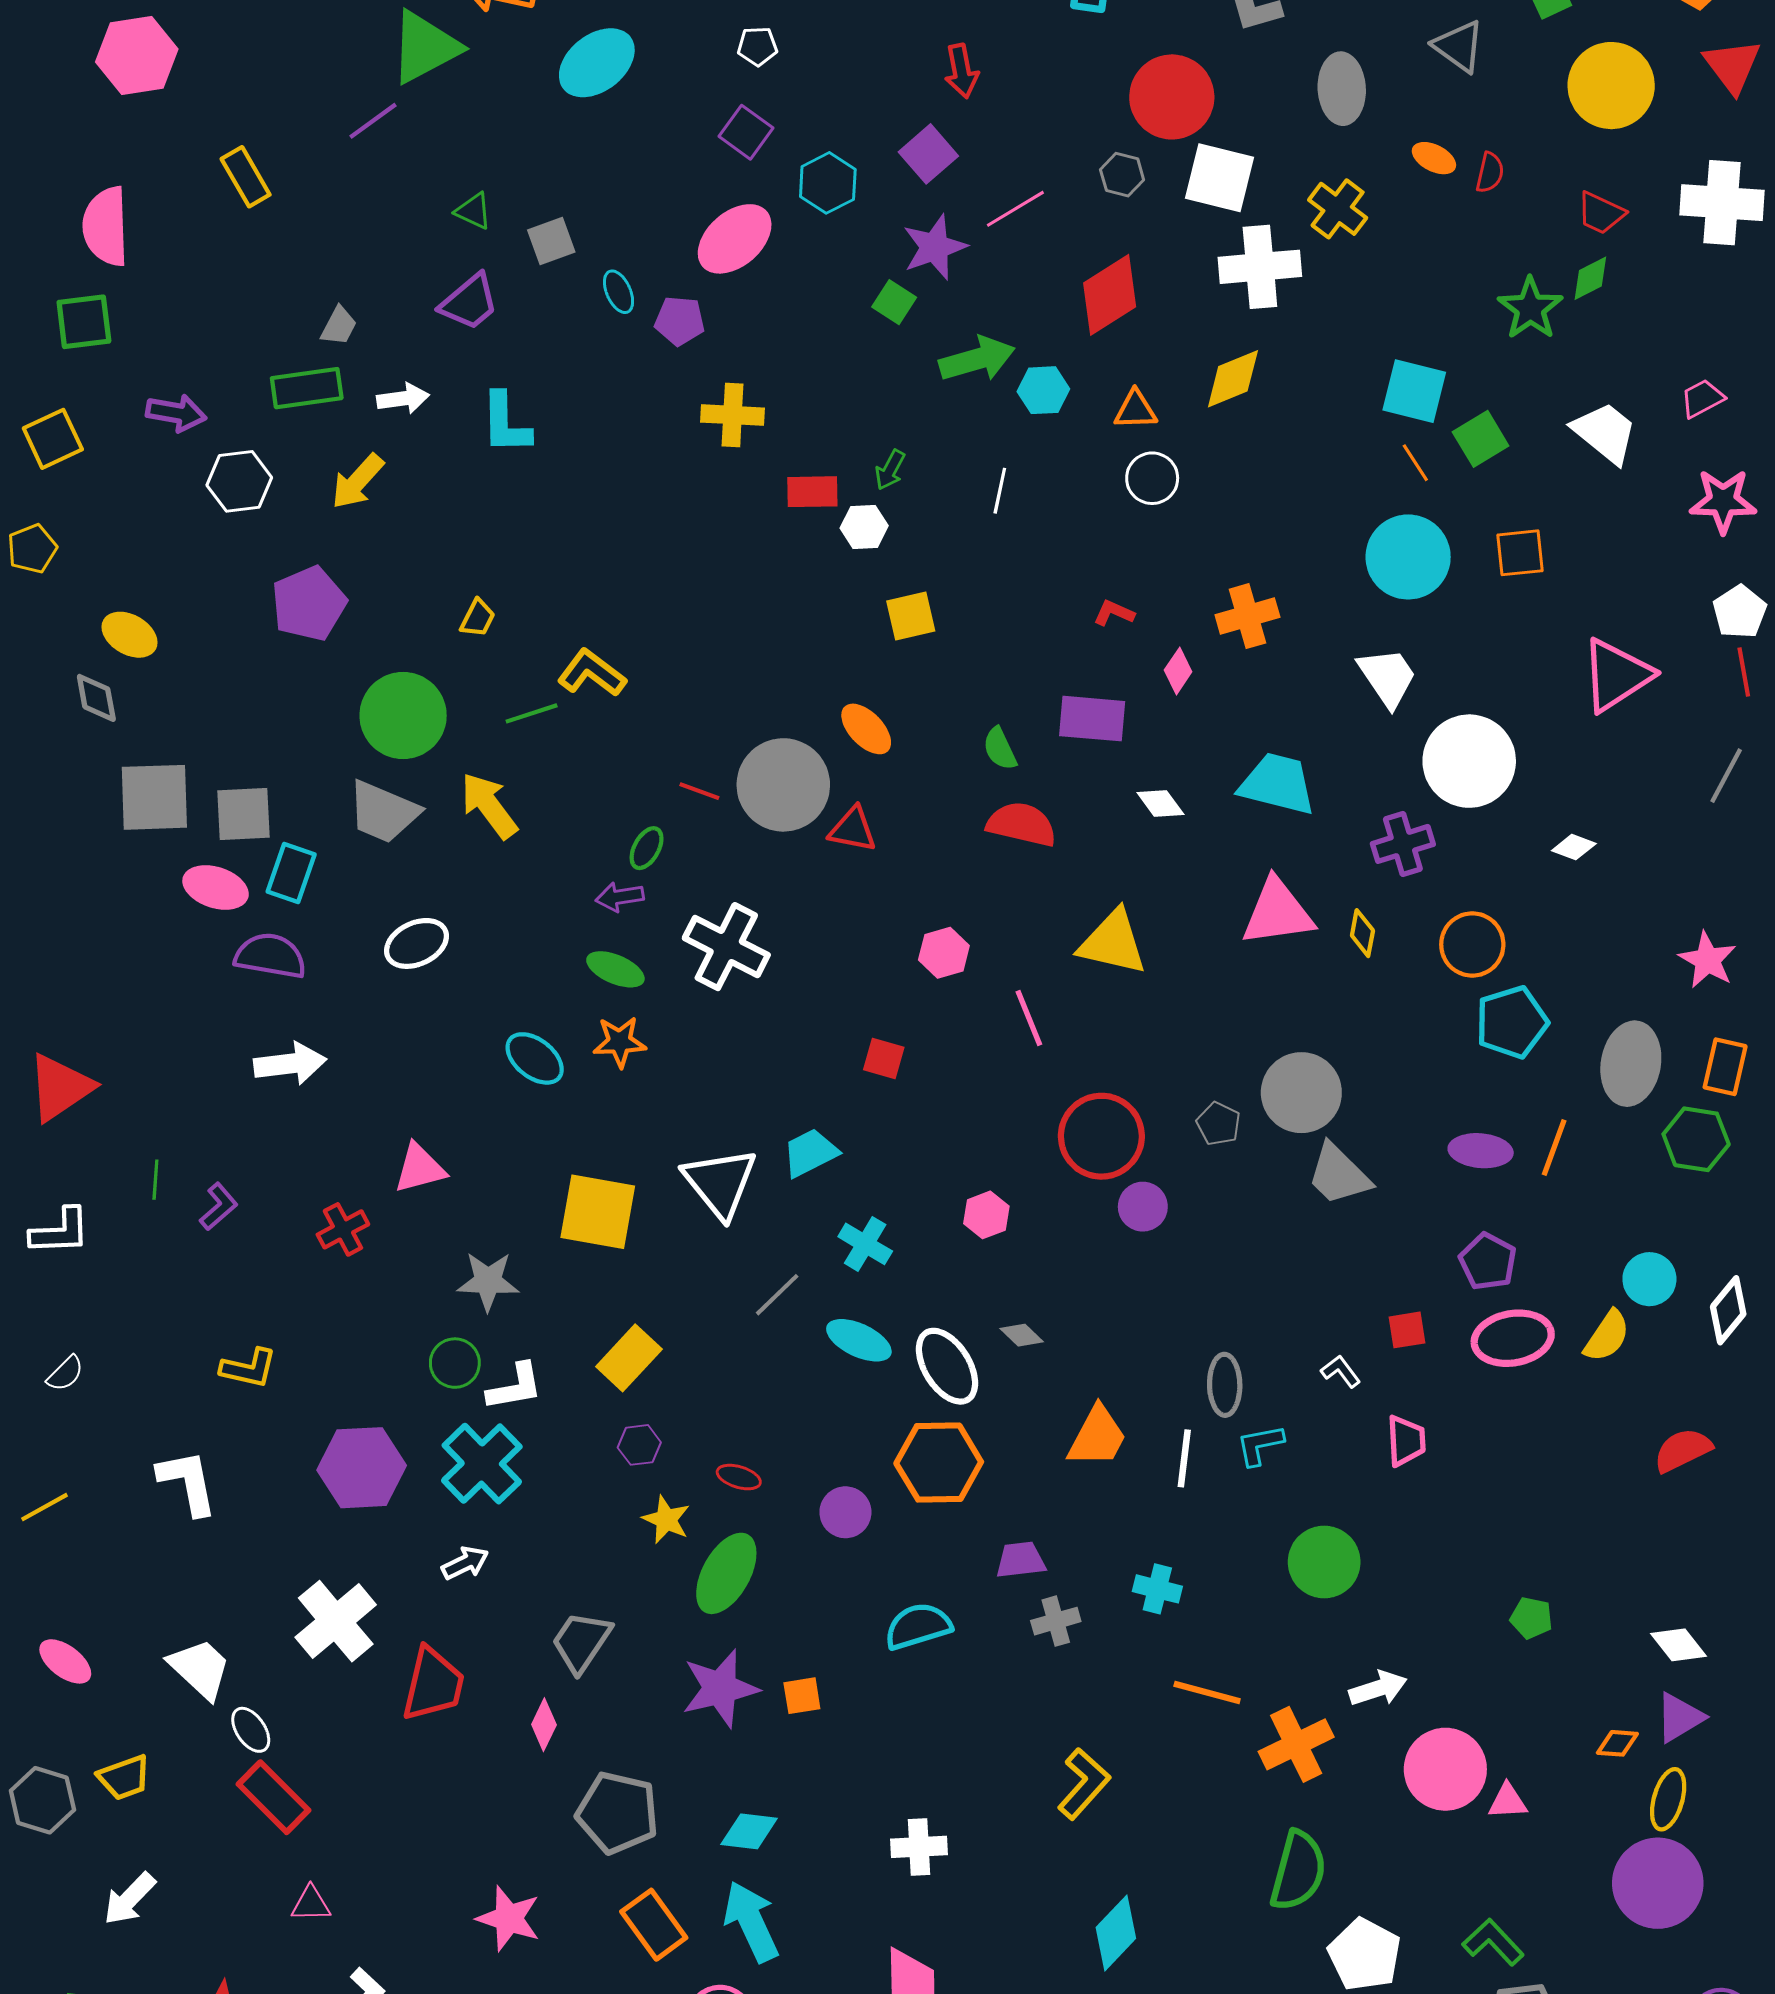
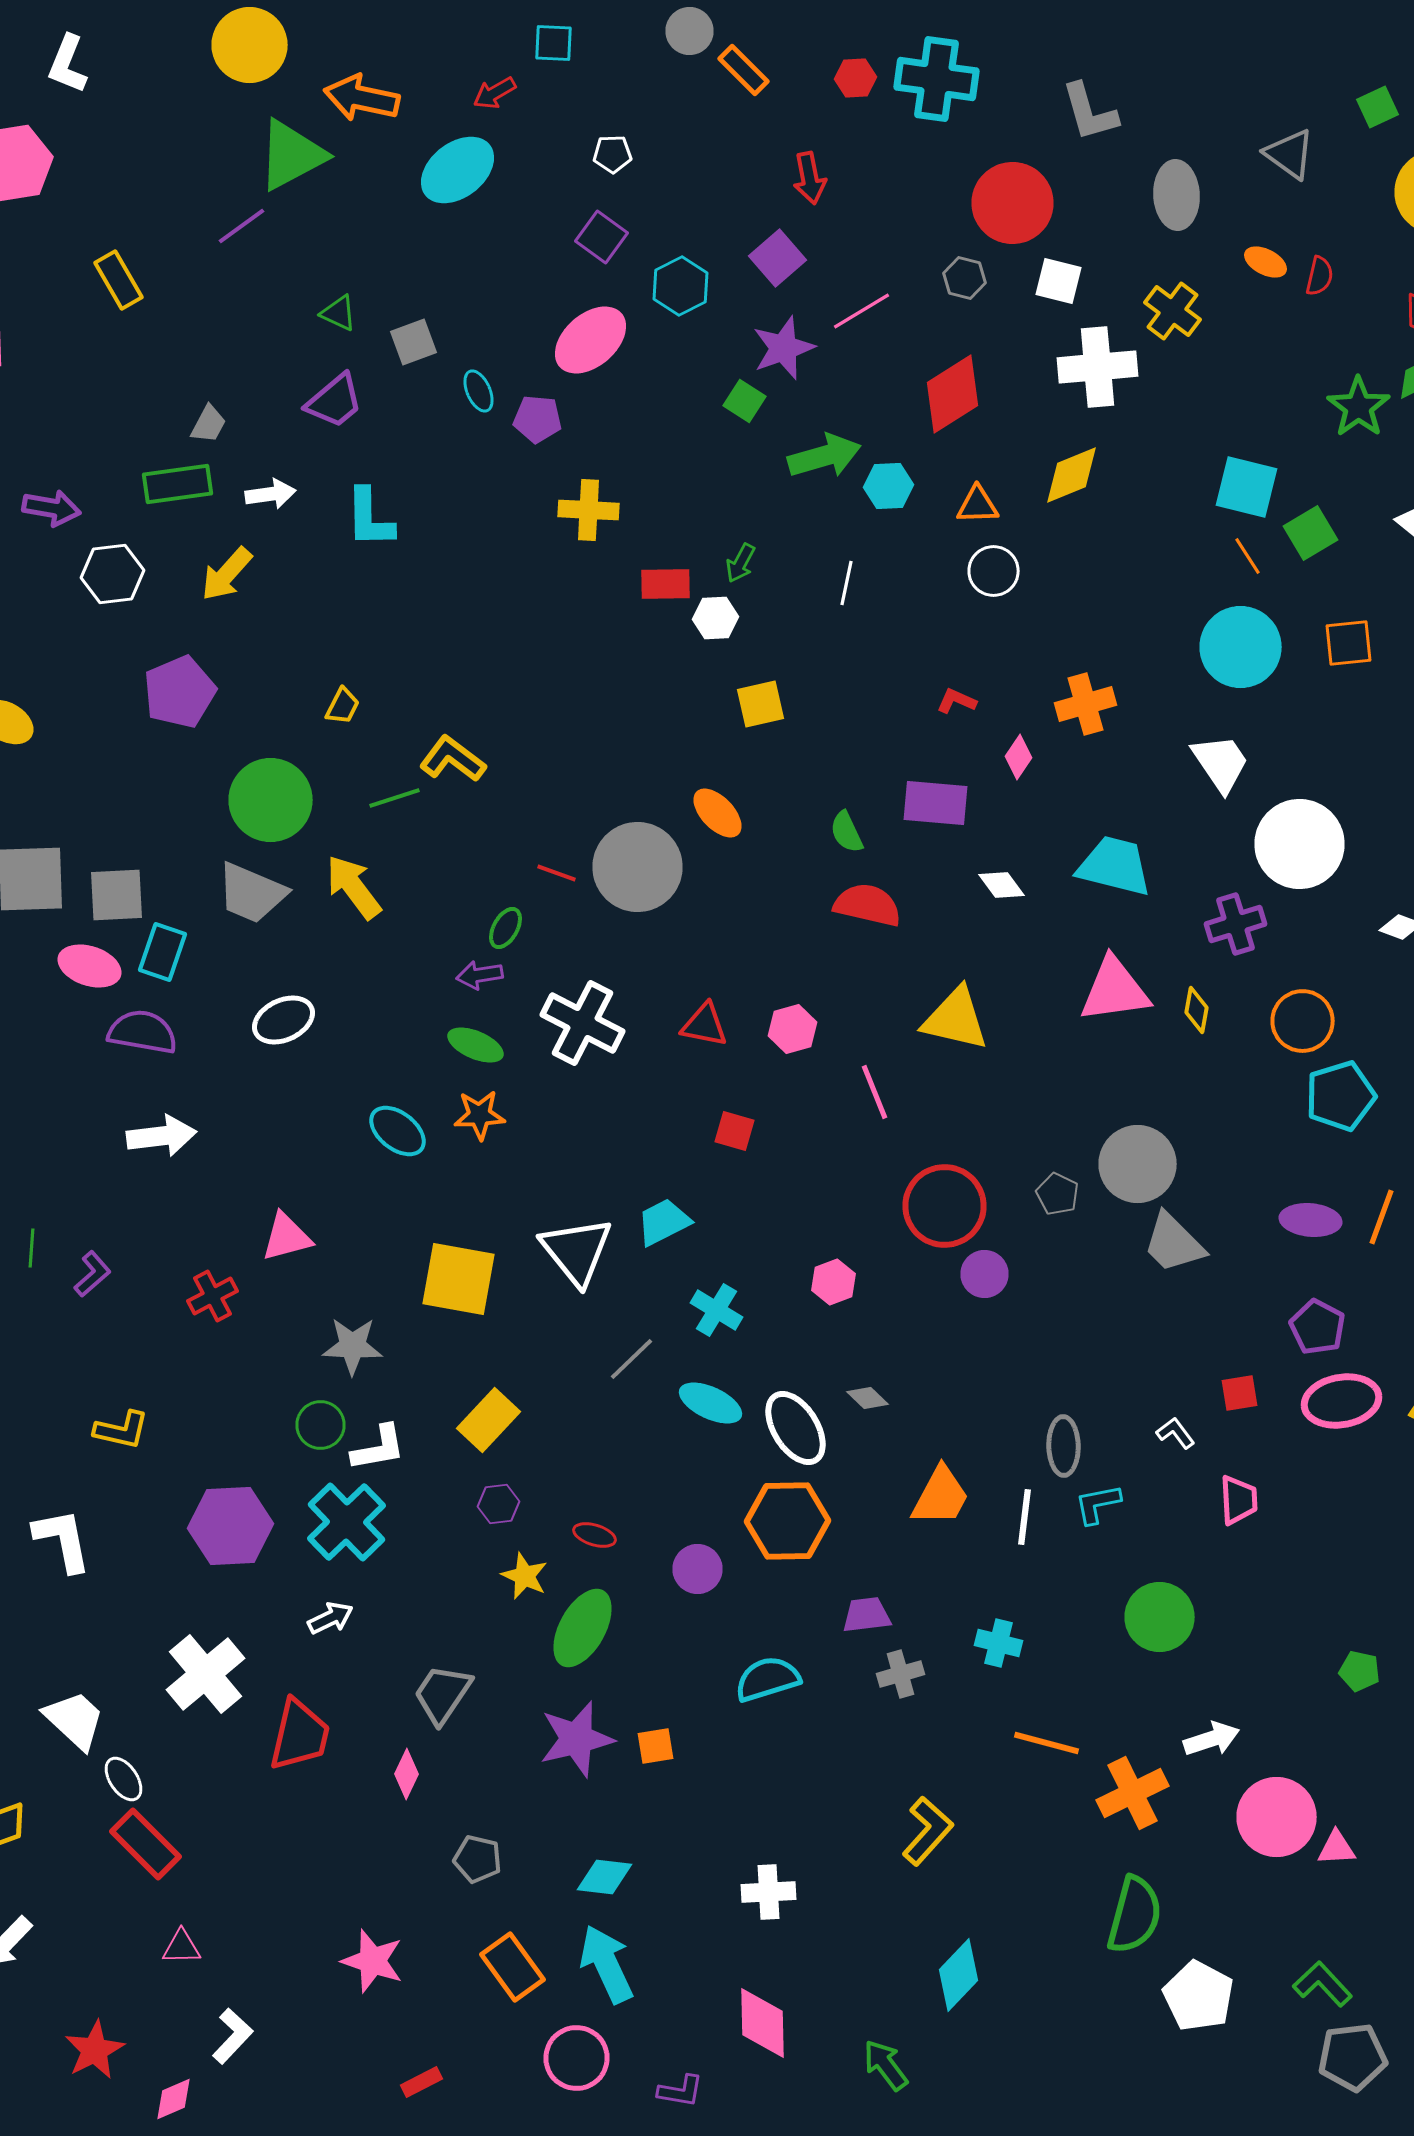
white square: (1219, 178) -> (1058, 281), size x0.7
red triangle: (853, 829) -> (704, 1025), moved
gray pentagon: (618, 1813) -> (478, 1859), size x0.6

